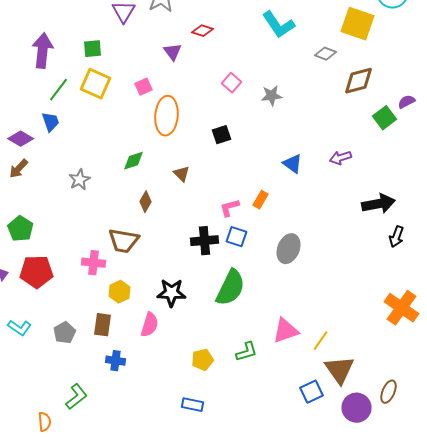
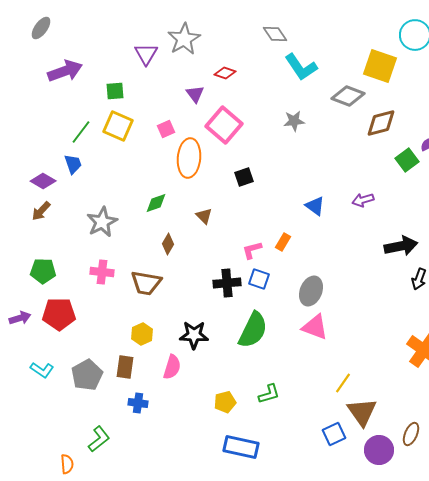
purple arrow: (42, 51) -> (65, 71), moved, turned 64
gray diamond: (326, 54) -> (348, 96), size x1.5
pink square: (232, 83) -> (224, 125), moved, size x1.8
gray star: (272, 96) -> (294, 121), moved
gray star: (80, 180) -> (102, 222), size x1.4
green pentagon: (20, 229) -> (43, 271), turned -30
pink cross: (94, 263) -> (102, 272), moved
pink triangle: (286, 331) -> (315, 327), moved, turned 40
gray pentagon: (64, 333) -> (87, 375), size x1.4
blue rectangle: (192, 405) -> (241, 447), moved, size x1.6

